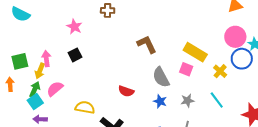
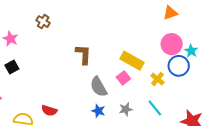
brown cross: (108, 10) -> (43, 22), turned 32
brown L-shape: (147, 44) -> (83, 54), turned 30
pink square: (186, 69) -> (123, 78), turned 32
red semicircle: (126, 91) -> (49, 110), moved

